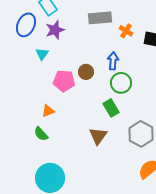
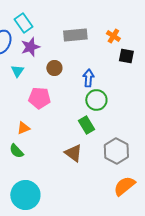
orange cross: (126, 31) -> (113, 36), moved
brown circle: (86, 72) -> (54, 68), moved
brown triangle: (98, 136) -> (73, 153), turned -30

